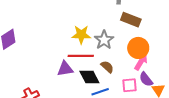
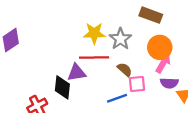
black diamond: (89, 77) -> (62, 87), moved, turned 35
purple semicircle: (146, 79) -> (169, 83), turned -49
pink square: (130, 85) -> (137, 84), moved

